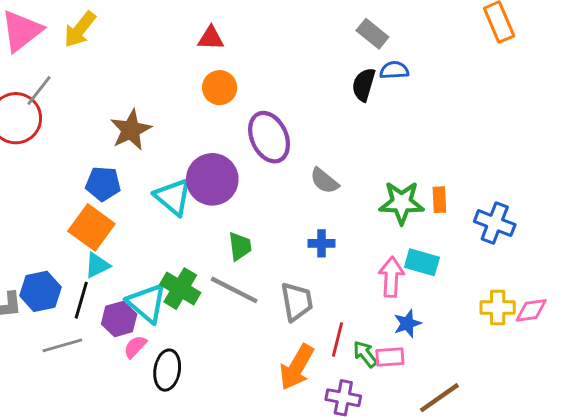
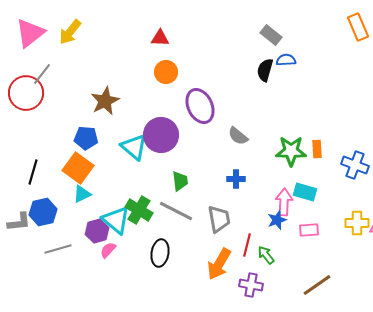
black line: (81, 300) -> (33, 172), moved
blue star: (407, 323) -> (277, 220), moved
pink rectangle: (390, 357) -> (309, 230), moved
black ellipse: (167, 370) -> (160, 253), moved

